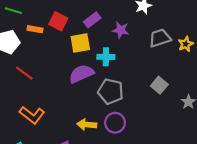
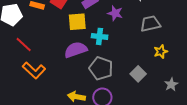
yellow star: (186, 44) -> (161, 52), moved
gray square: (159, 85) -> (138, 74), moved
orange L-shape: (32, 115) -> (34, 70), moved

